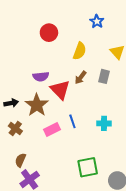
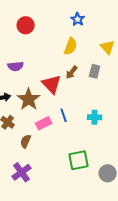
blue star: (97, 21) -> (78, 19), moved
red circle: (49, 33) -> (26, 25), moved
purple semicircle: (41, 76) -> (16, 66), moved
brown semicircle: (20, 160) -> (26, 141), moved

